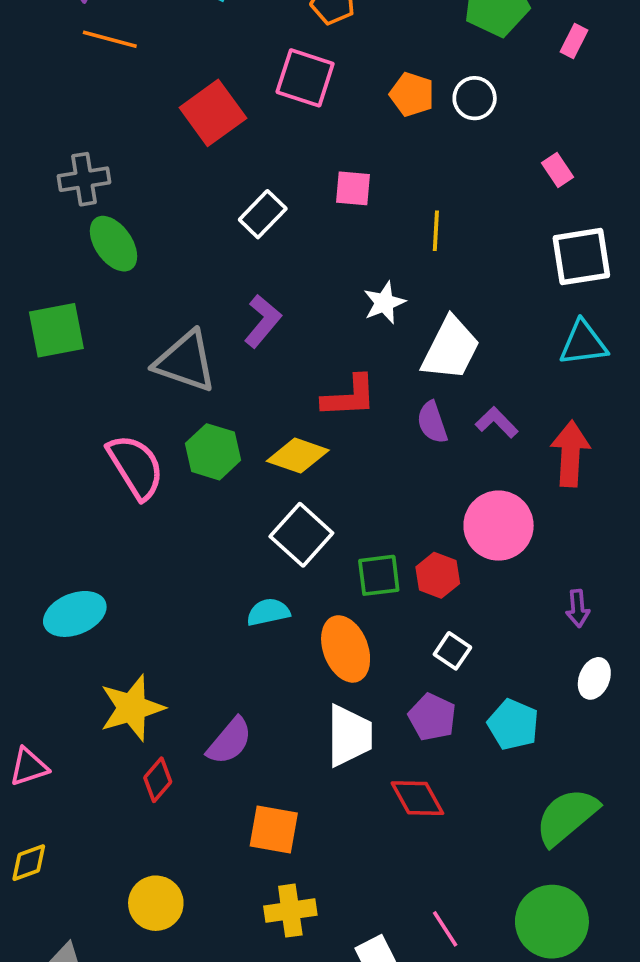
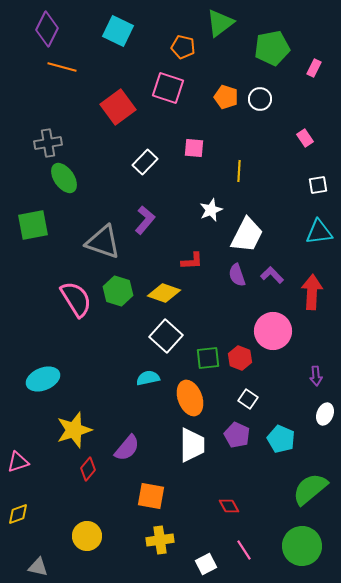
white square: (581, 257) -> (318, 185), size x0.6
red L-shape: (349, 397) -> (192, 261), size x0.7
red diamond: (417, 798) -> (229, 506), moved, size x0.7

